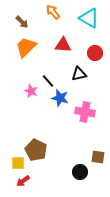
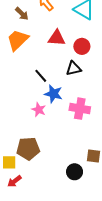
brown arrow: (22, 22) -> (22, 14), moved
red circle: (95, 53) -> (82, 46), moved
pink star: (31, 91) -> (39, 110), moved
brown pentagon: (36, 150) -> (28, 149), turned -30

